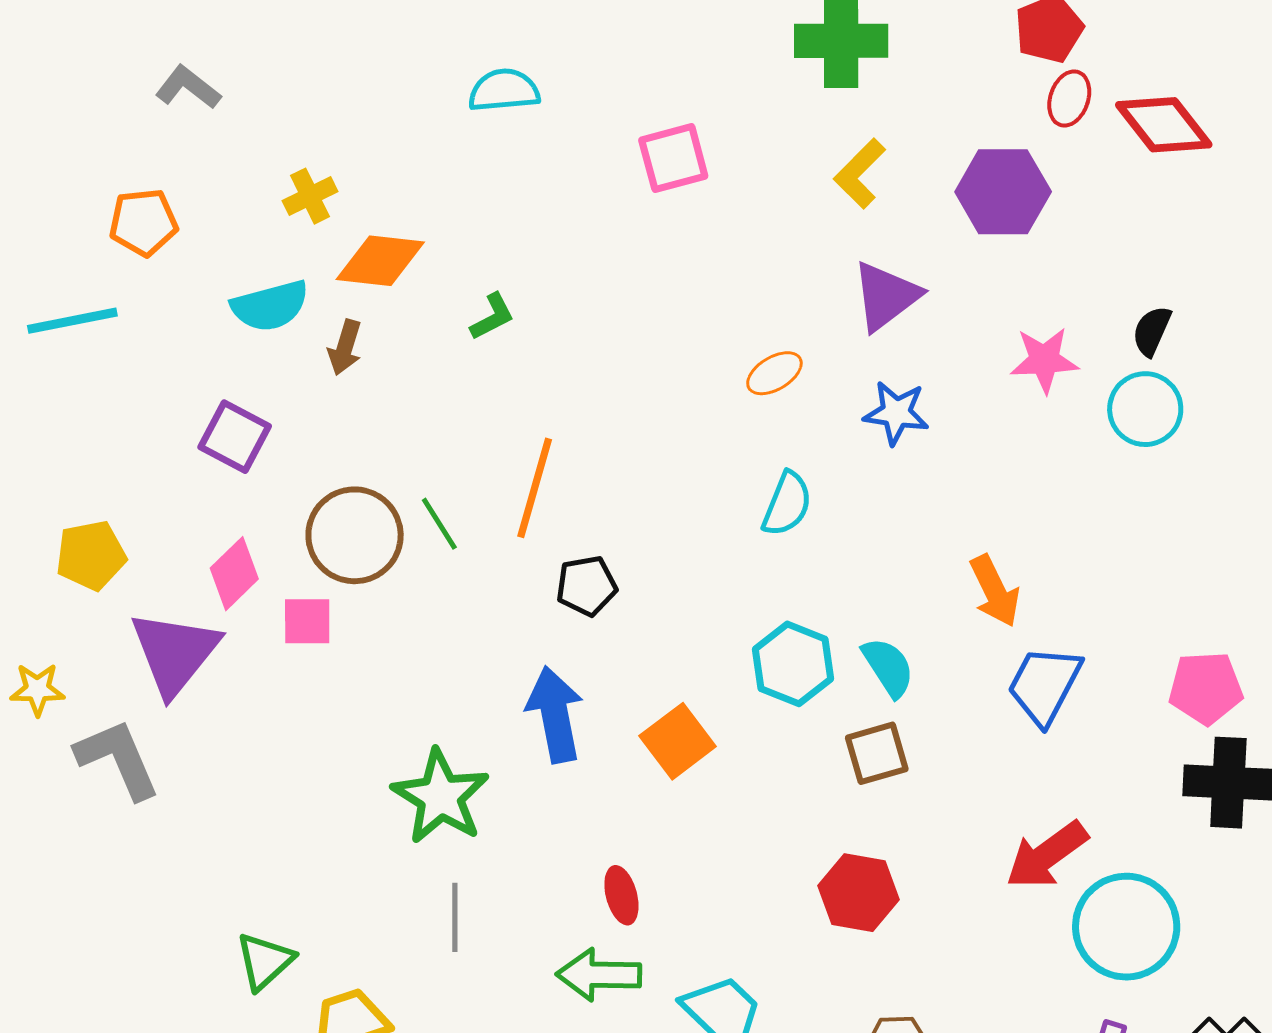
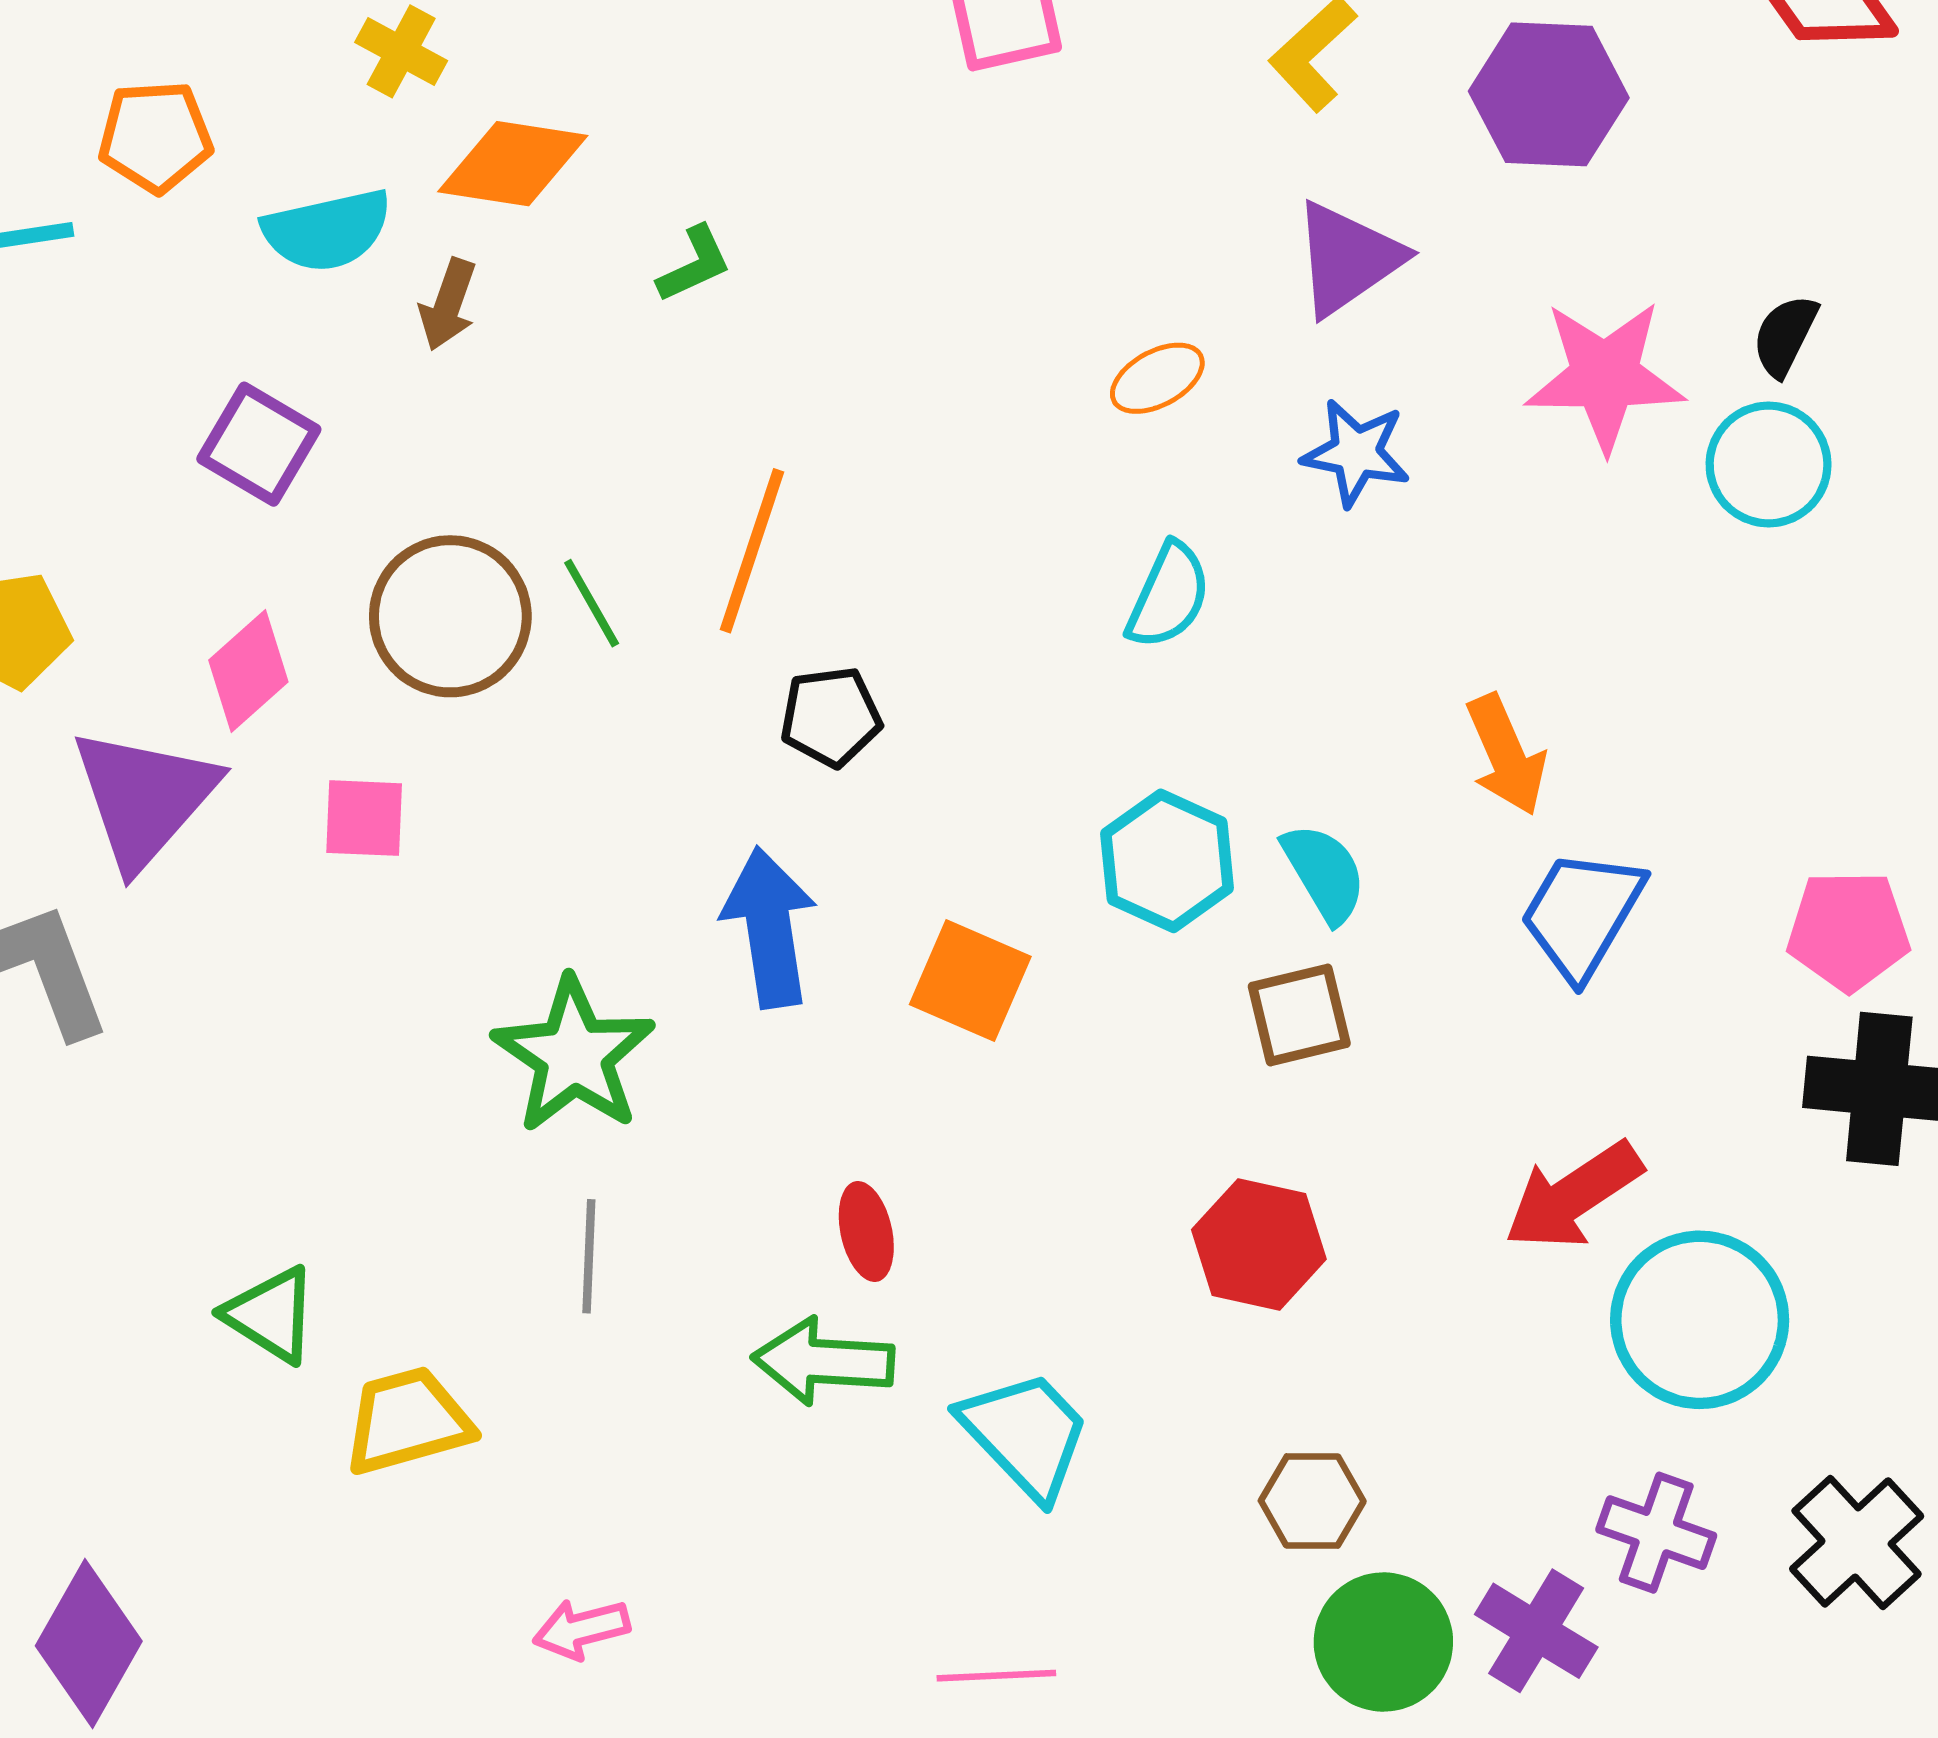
yellow cross: (310, 196) -> (401, 51), turned -38
orange pentagon: (143, 222) -> (155, 137), moved
pink star: (1044, 360) -> (1605, 376), size x1.4
pink square: (307, 621) -> (364, 818), moved
orange square: (678, 741) -> (970, 980), turned -32
green triangle: (265, 961) -> (271, 1315), turned -48

